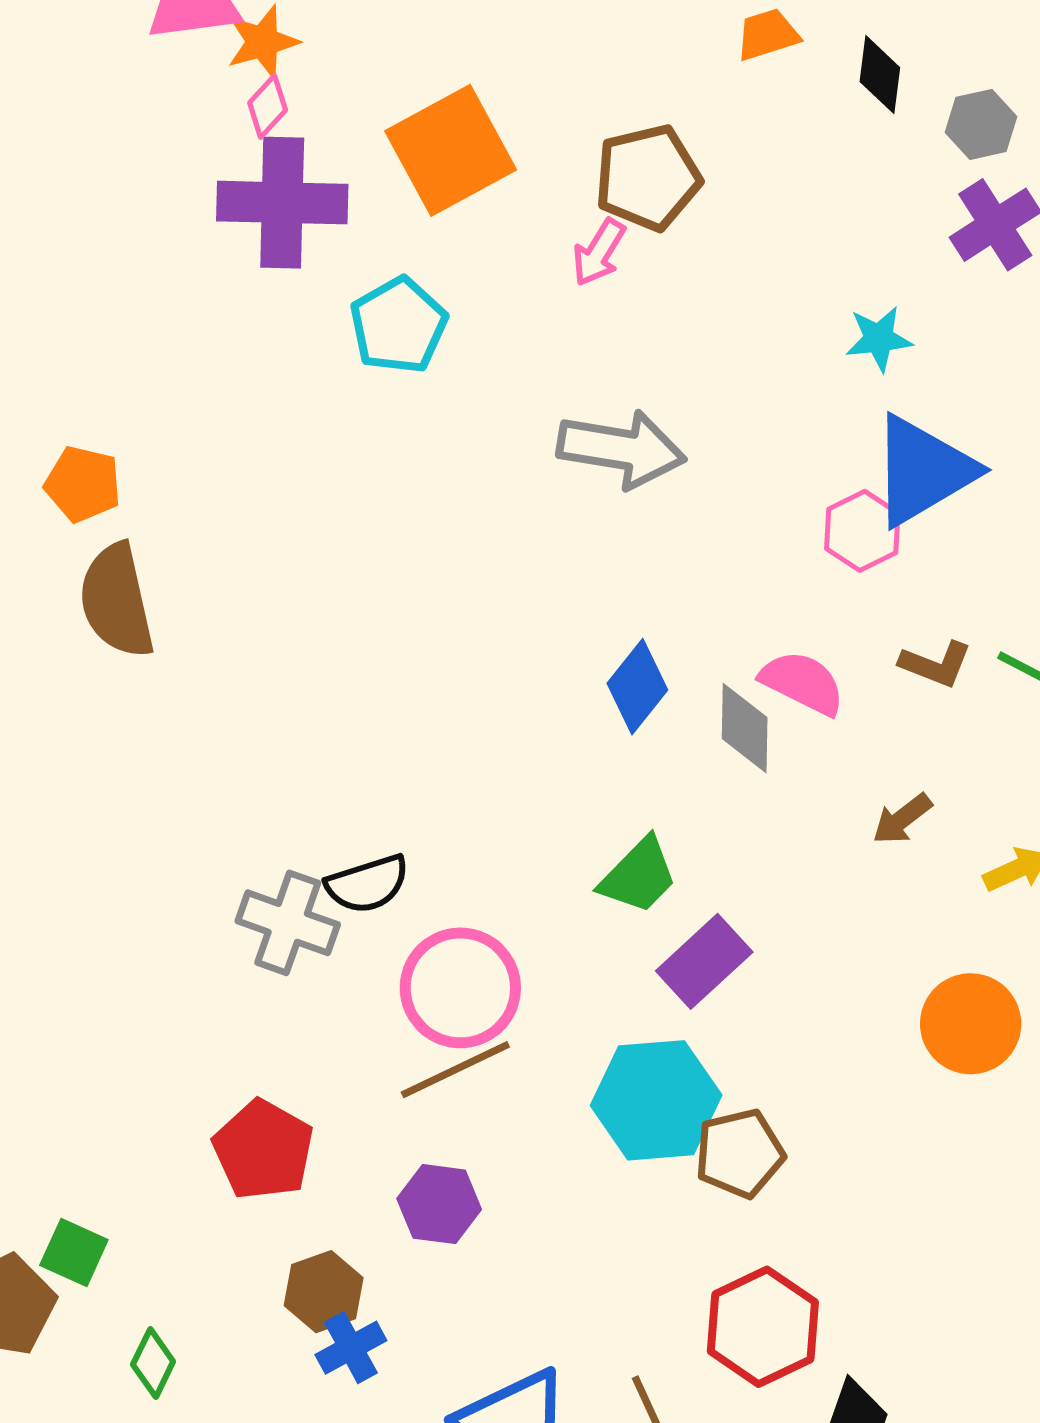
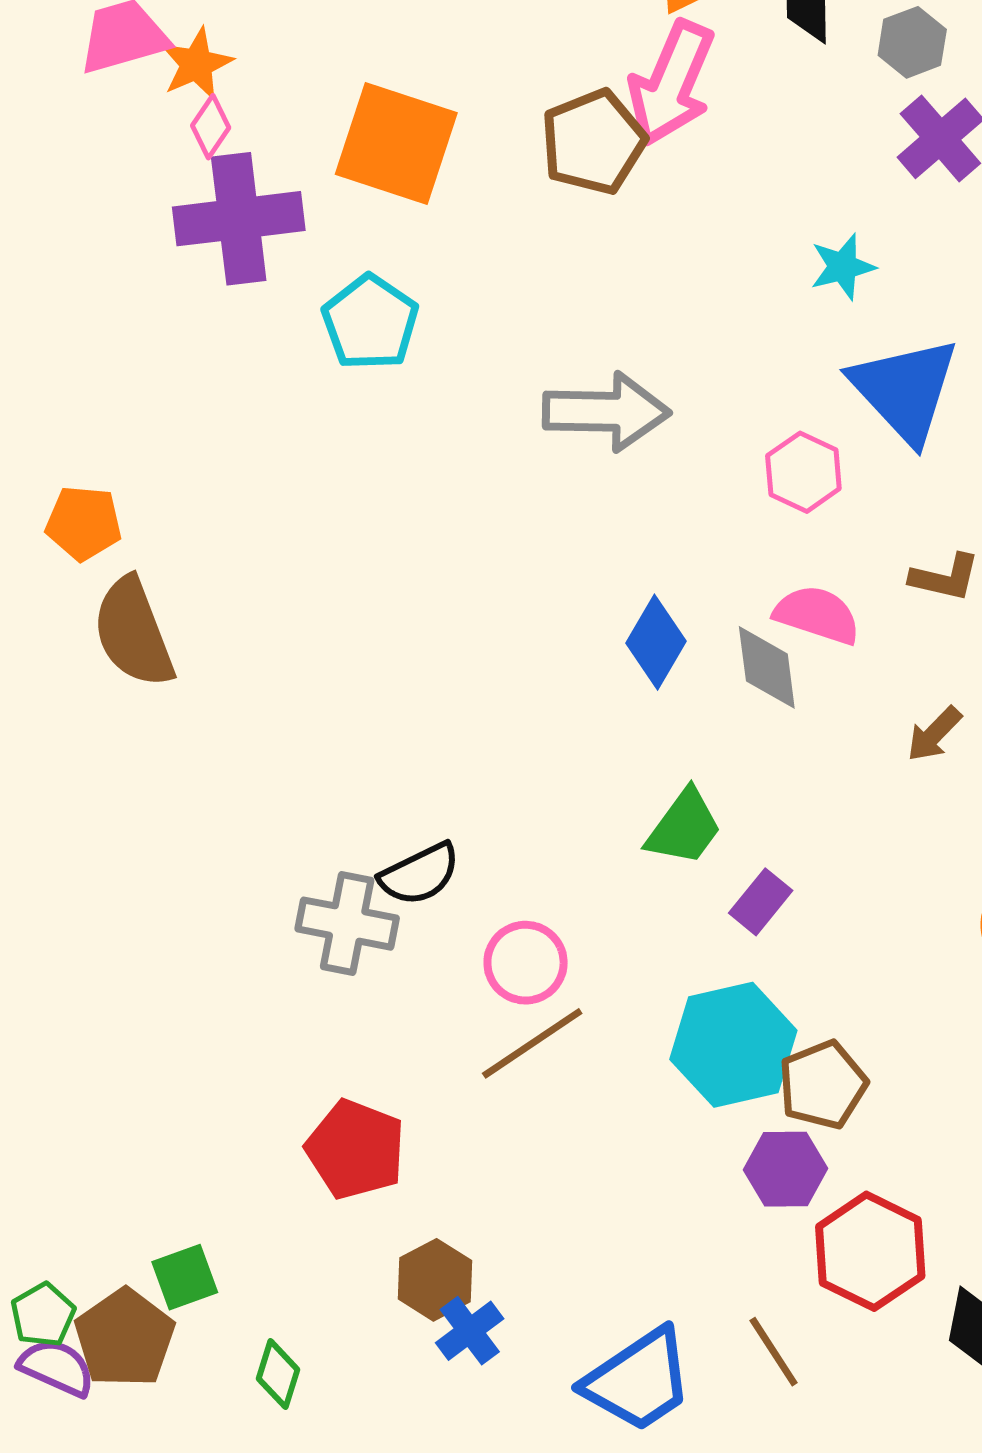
orange square: (451, 150) -> (396, 143), turned -35
pink arrow: (599, 252) -> (671, 83), moved, size x1.8
blue triangle: (923, 471) -> (905, 390), turned -34
pink hexagon: (862, 531) -> (803, 472), moved
purple rectangle: (704, 961) -> (761, 902), size x0.7
pink circle: (460, 988) -> (526, 963), size x0.7
purple hexagon: (439, 1204) -> (785, 1169), moved
green square: (74, 1253) -> (185, 1277), turned -36

